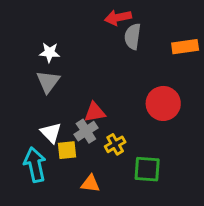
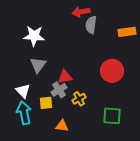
white star: (50, 52) -> (34, 36), size x1.5
gray triangle: (48, 82) -> (38, 65), moved
white triangle: (51, 133) -> (23, 91), moved
green square: (147, 169) -> (112, 116), moved

